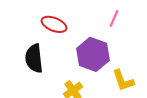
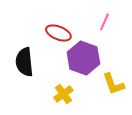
red ellipse: (54, 24) -> (58, 33), moved

